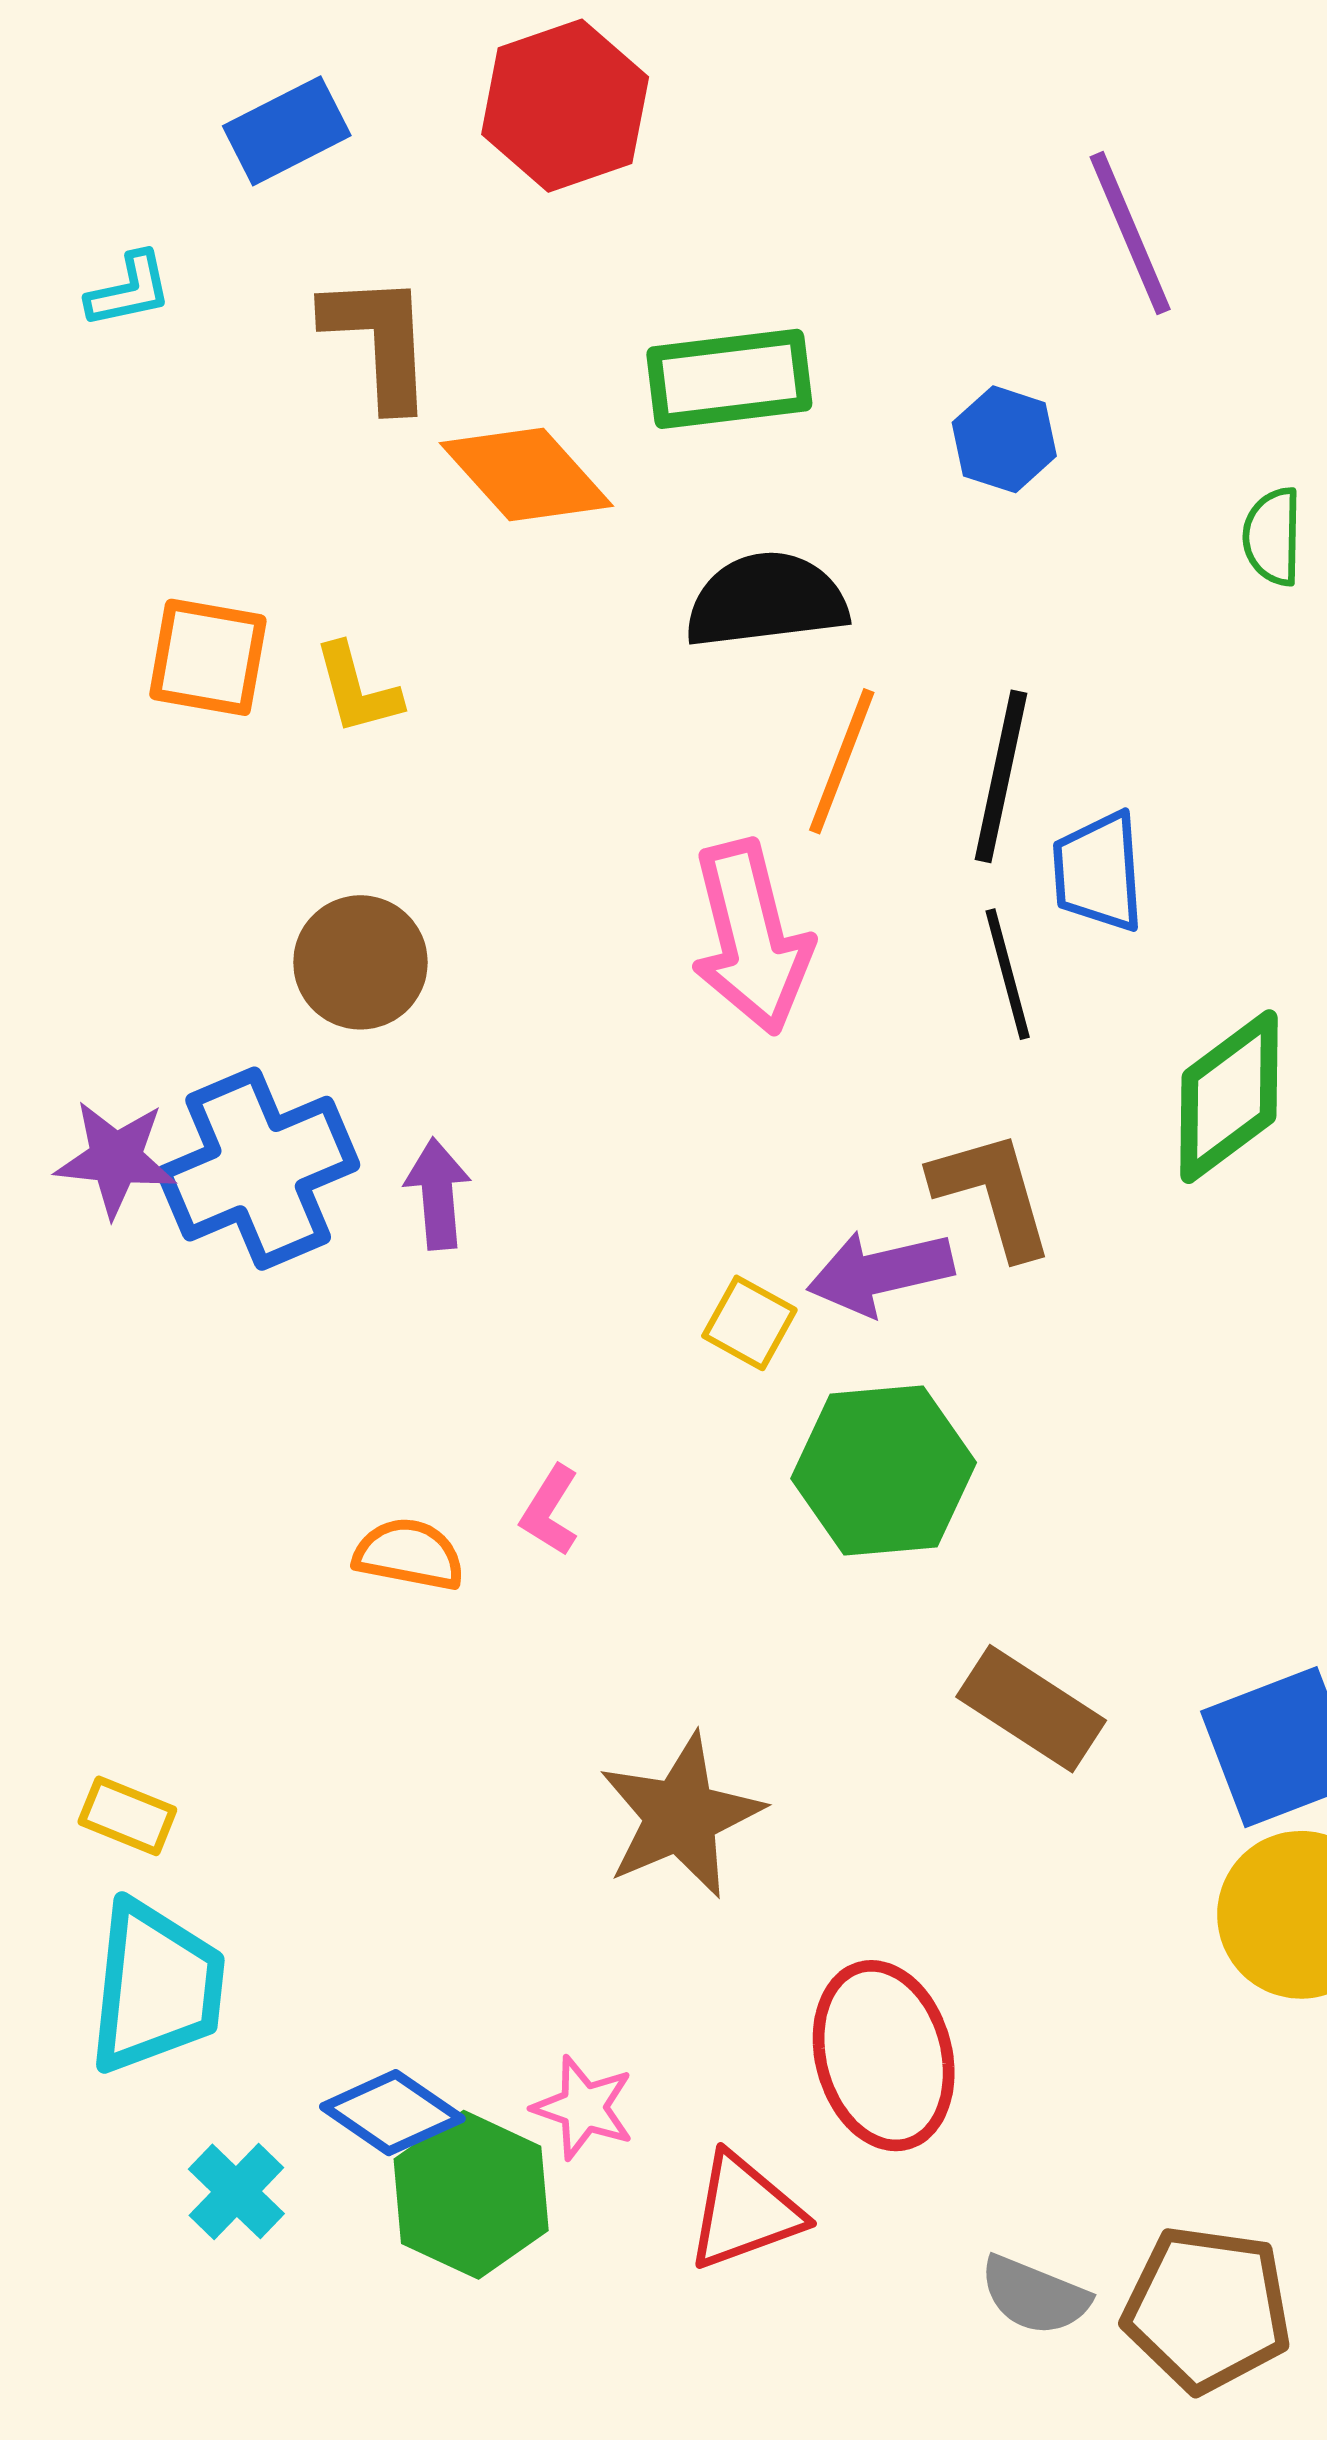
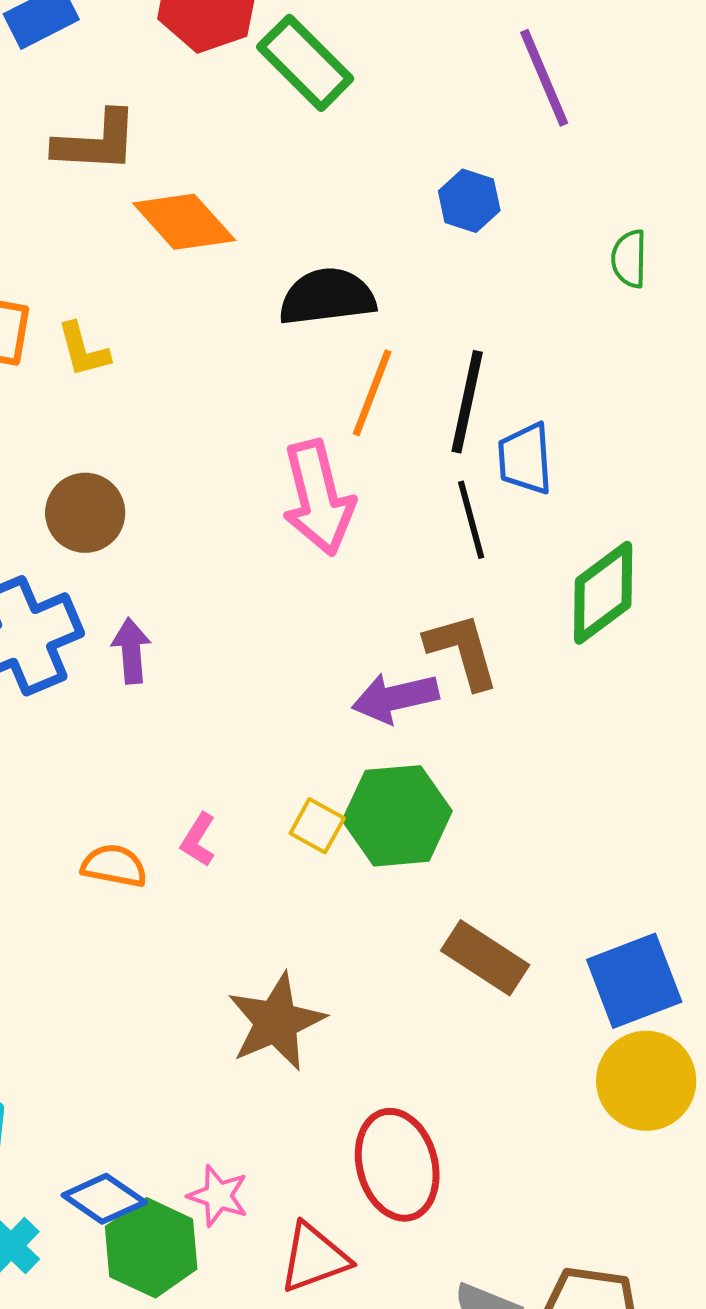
brown L-shape: (379, 340) -> (96, 142), turned 96
green rectangle: (729, 379) -> (305, 63), moved, turned 52
yellow square: (749, 1323) -> (317, 826), moved

